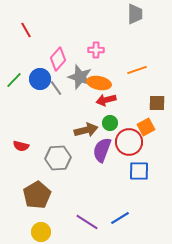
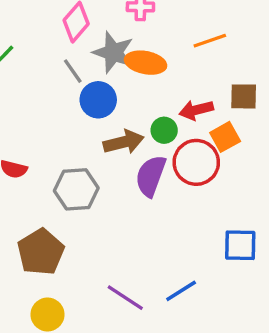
blue circle: (40, 79) -> (98, 100), moved
red arrow: (106, 100) -> (196, 110), moved
blue square: (139, 171) -> (240, 245), moved

